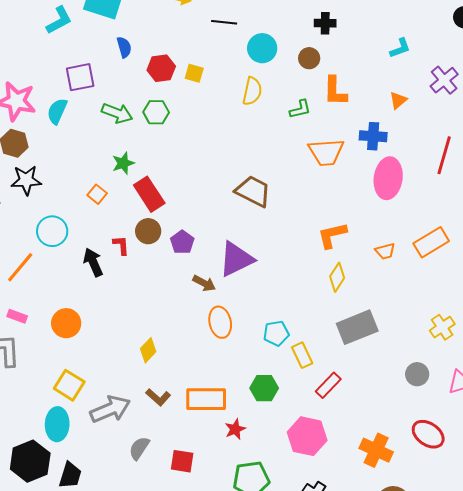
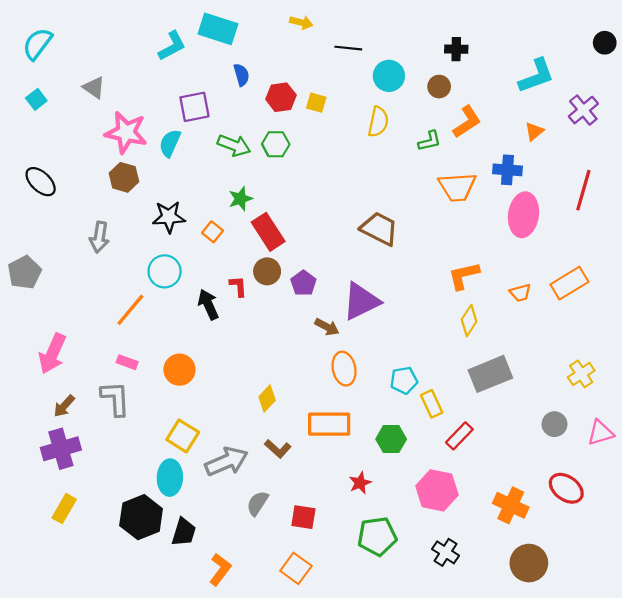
cyan L-shape: (400, 48) -> (536, 76), size x1.6
orange L-shape: (335, 91) -> (467, 122), turned -124
black star: (26, 180) -> (169, 217), moved
orange rectangle: (206, 399) -> (329, 424), moved

